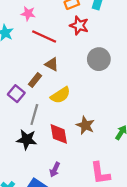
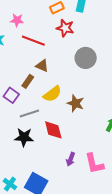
gray line: (34, 114) -> (29, 113), turned 60
brown star: (85, 125) -> (76, 103), moved
purple arrow: (55, 170) -> (71, 159), moved

